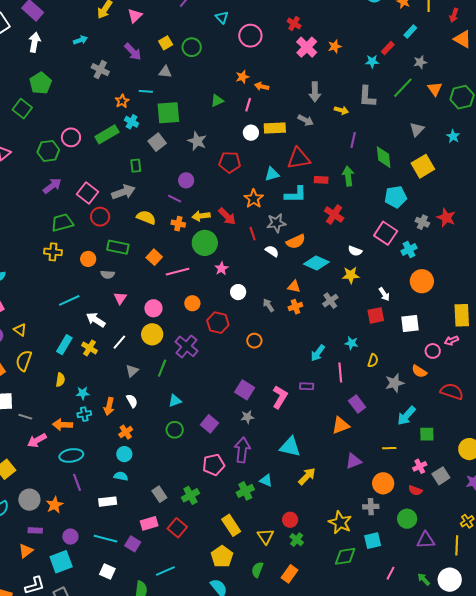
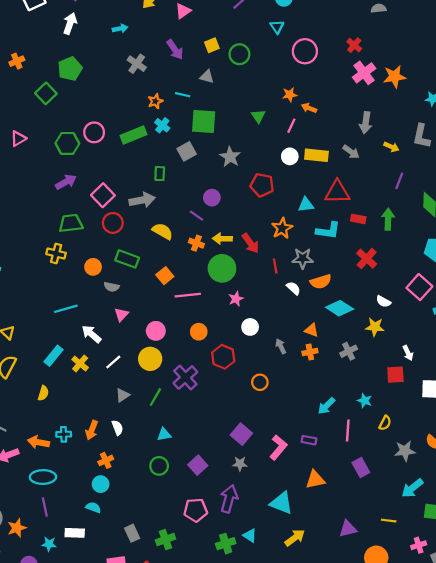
orange star: (335, 46) -> (394, 77), size x1.5
green triangle: (217, 101) -> (258, 116), turned -48
cyan star: (83, 393) -> (49, 544), moved
orange triangle: (341, 425) -> (315, 480), moved

